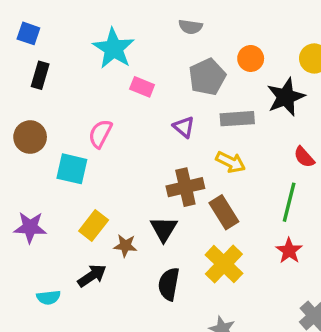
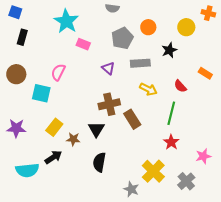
black star: (286, 97) -> (169, 50), size x0.7
yellow arrow: (231, 162) -> (148, 89), moved
yellow cross: (224, 264) -> (153, 171), moved
cyan semicircle: (48, 297) -> (27, 170), size x1.6

